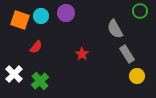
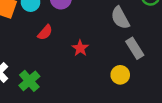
red semicircle: (36, 47) -> (45, 32), moved
yellow circle: (137, 76) -> (120, 75), moved

